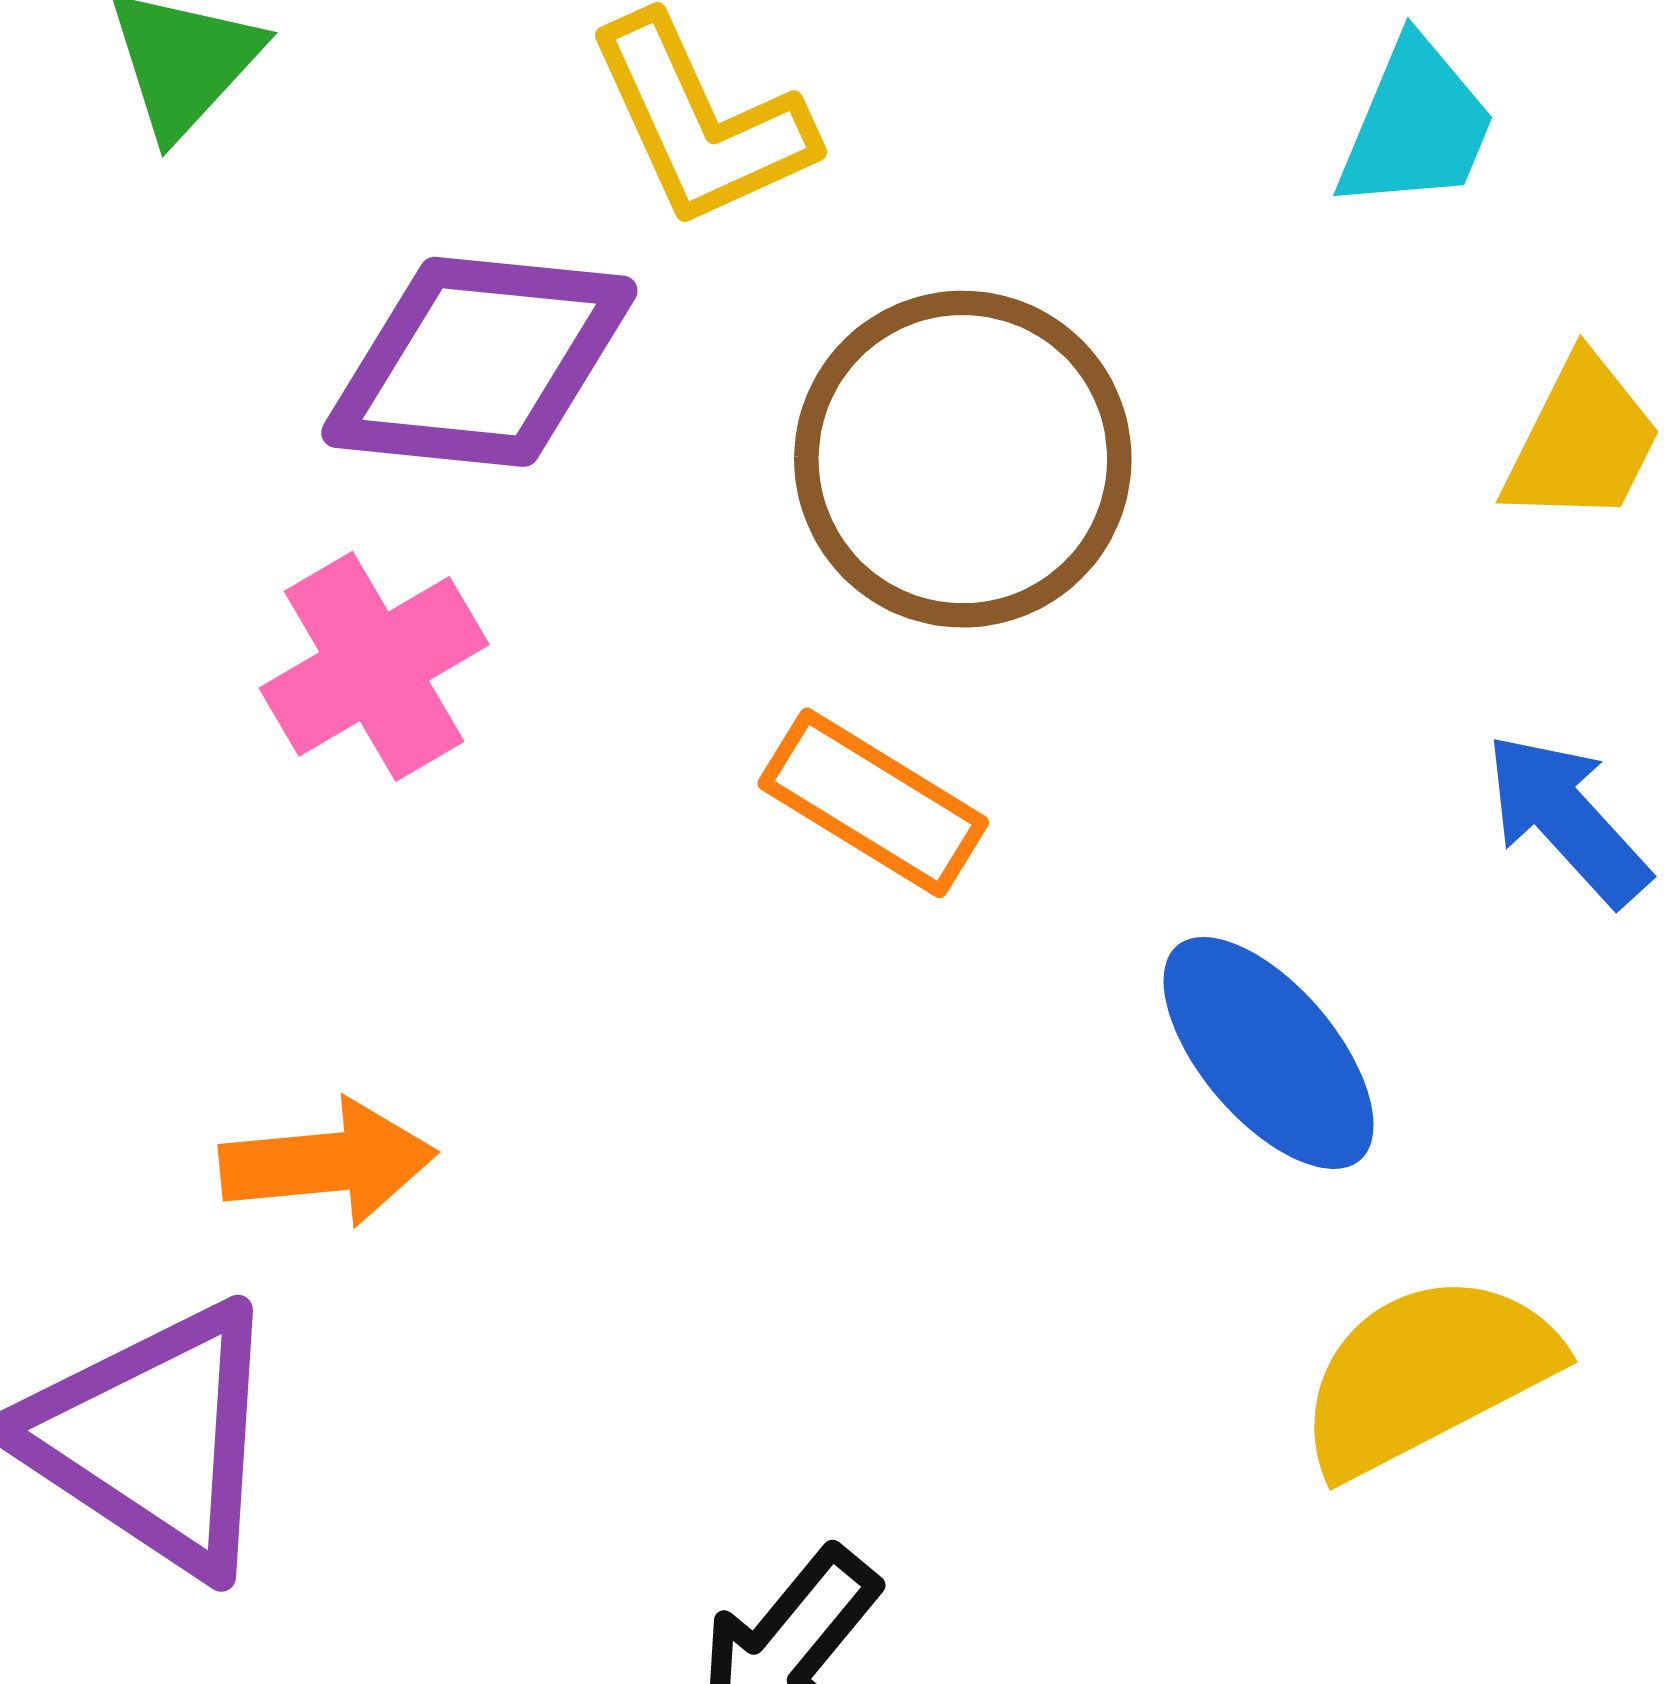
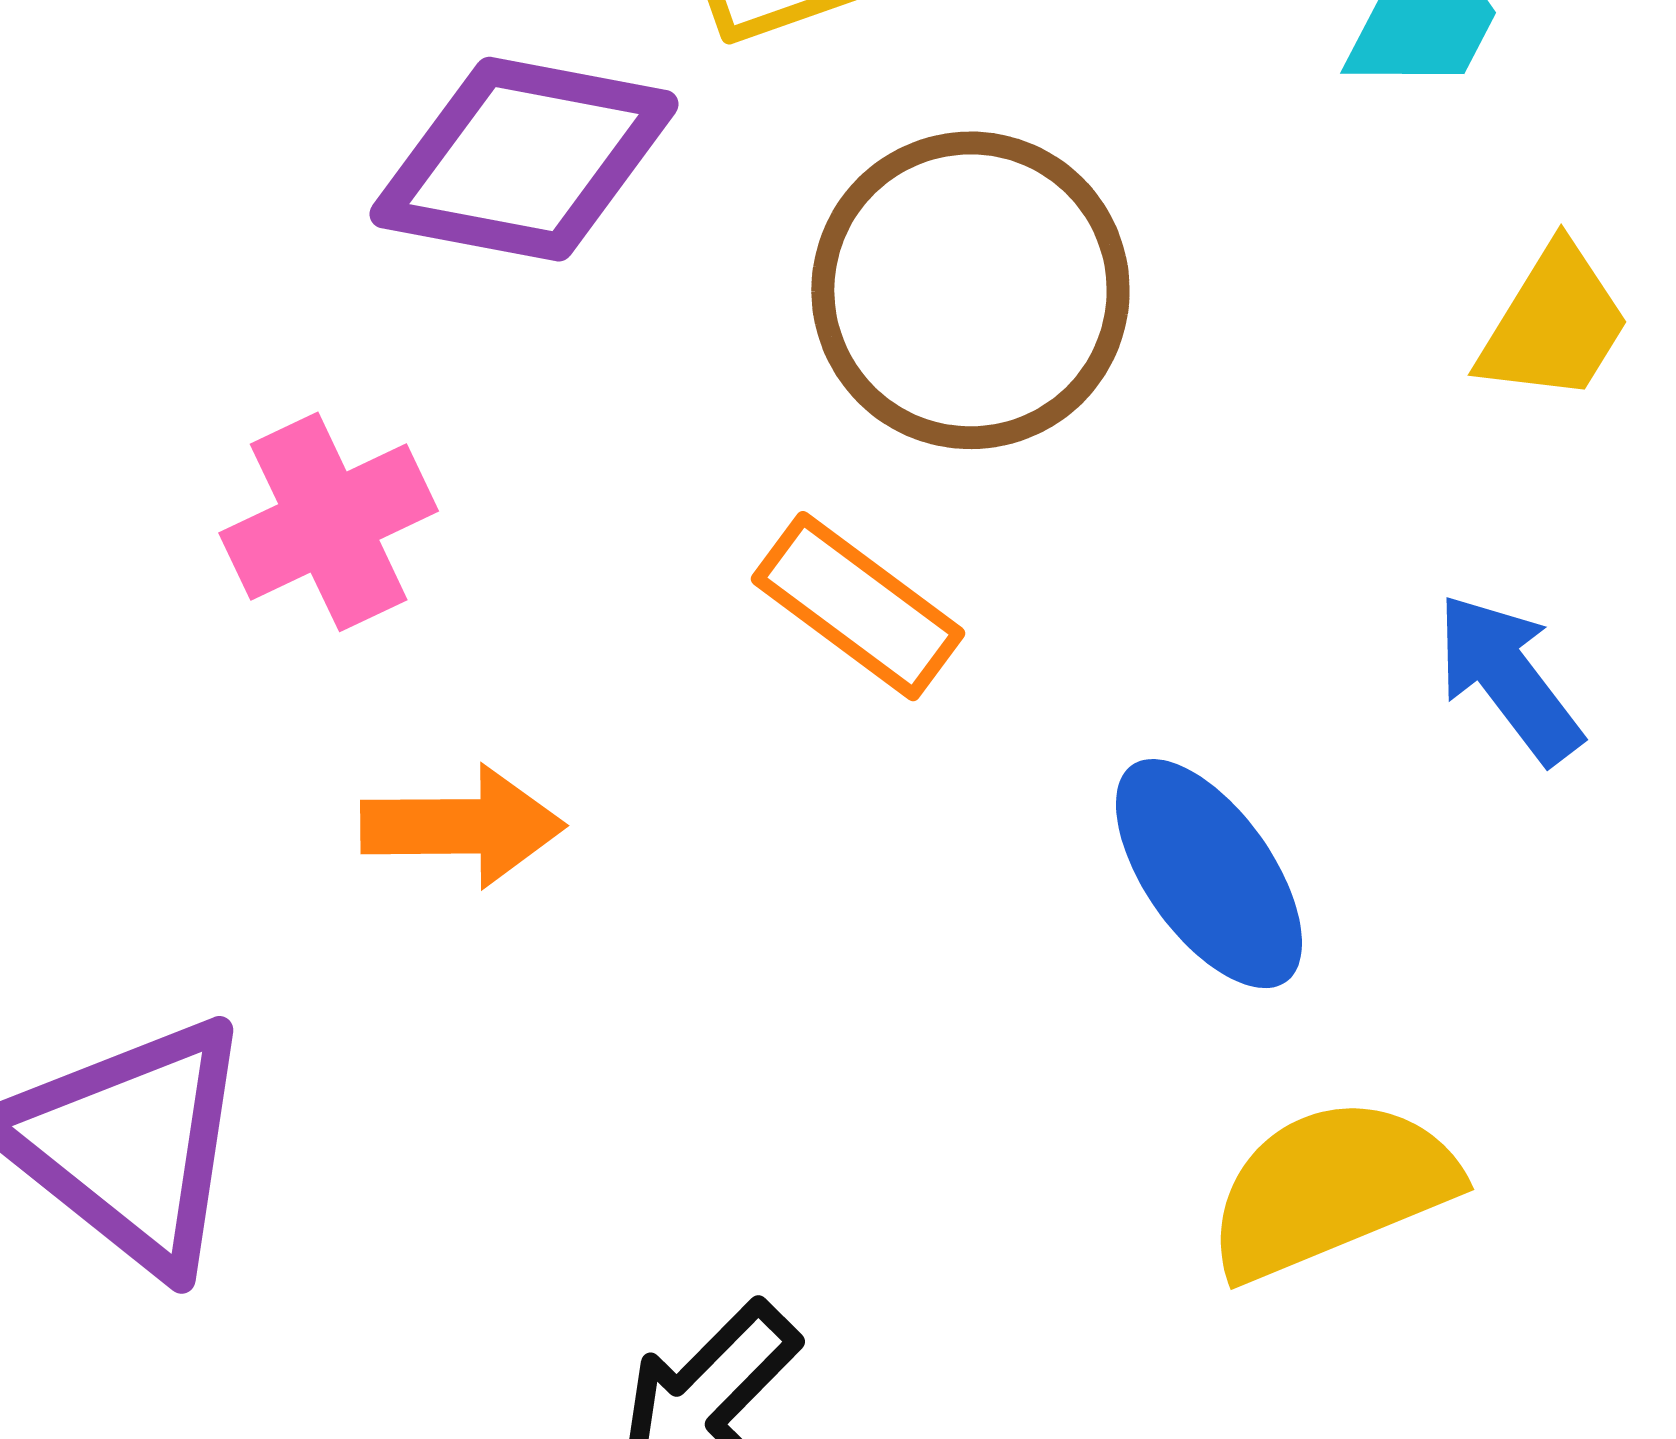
pink cross: (374, 666) -> (329, 522), moved
orange arrow: (328, 1163) -> (463, 826), moved

